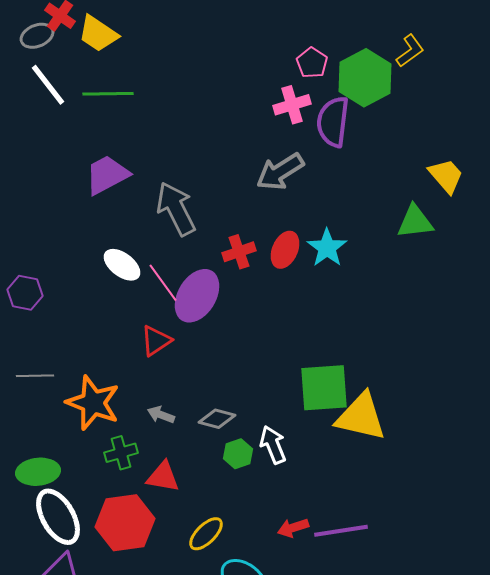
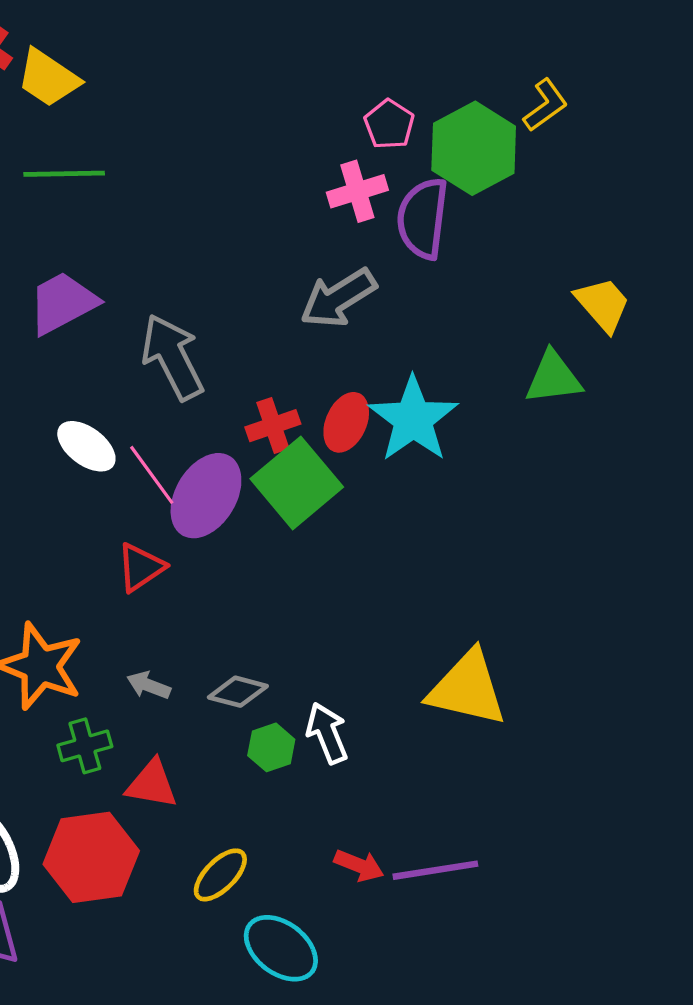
cyan star: (327, 248) -> (413, 419), size x1.4
green square: (324, 388) -> (297, 483), moved, turned -36
red arrow: (293, 528) -> (359, 865), turned -140

